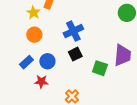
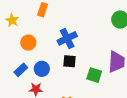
yellow star: (33, 13) -> (12, 20), moved
black square: (75, 54) -> (69, 61), turned 32

